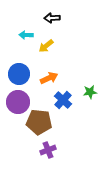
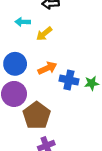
blue cross: (63, 100) -> (69, 80), moved, turned -30
brown pentagon: (39, 122) -> (37, 115), turned 30

